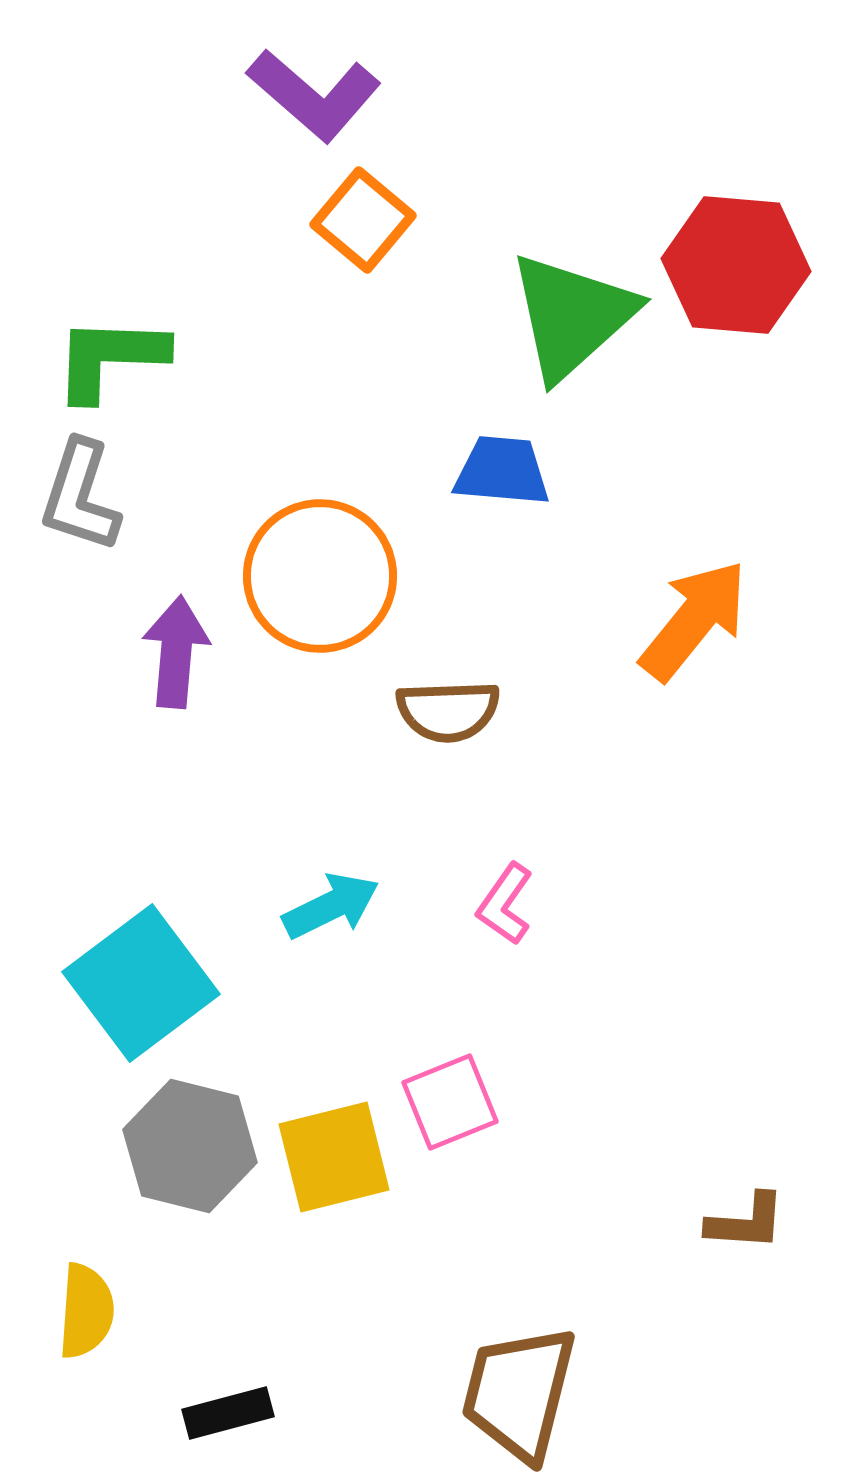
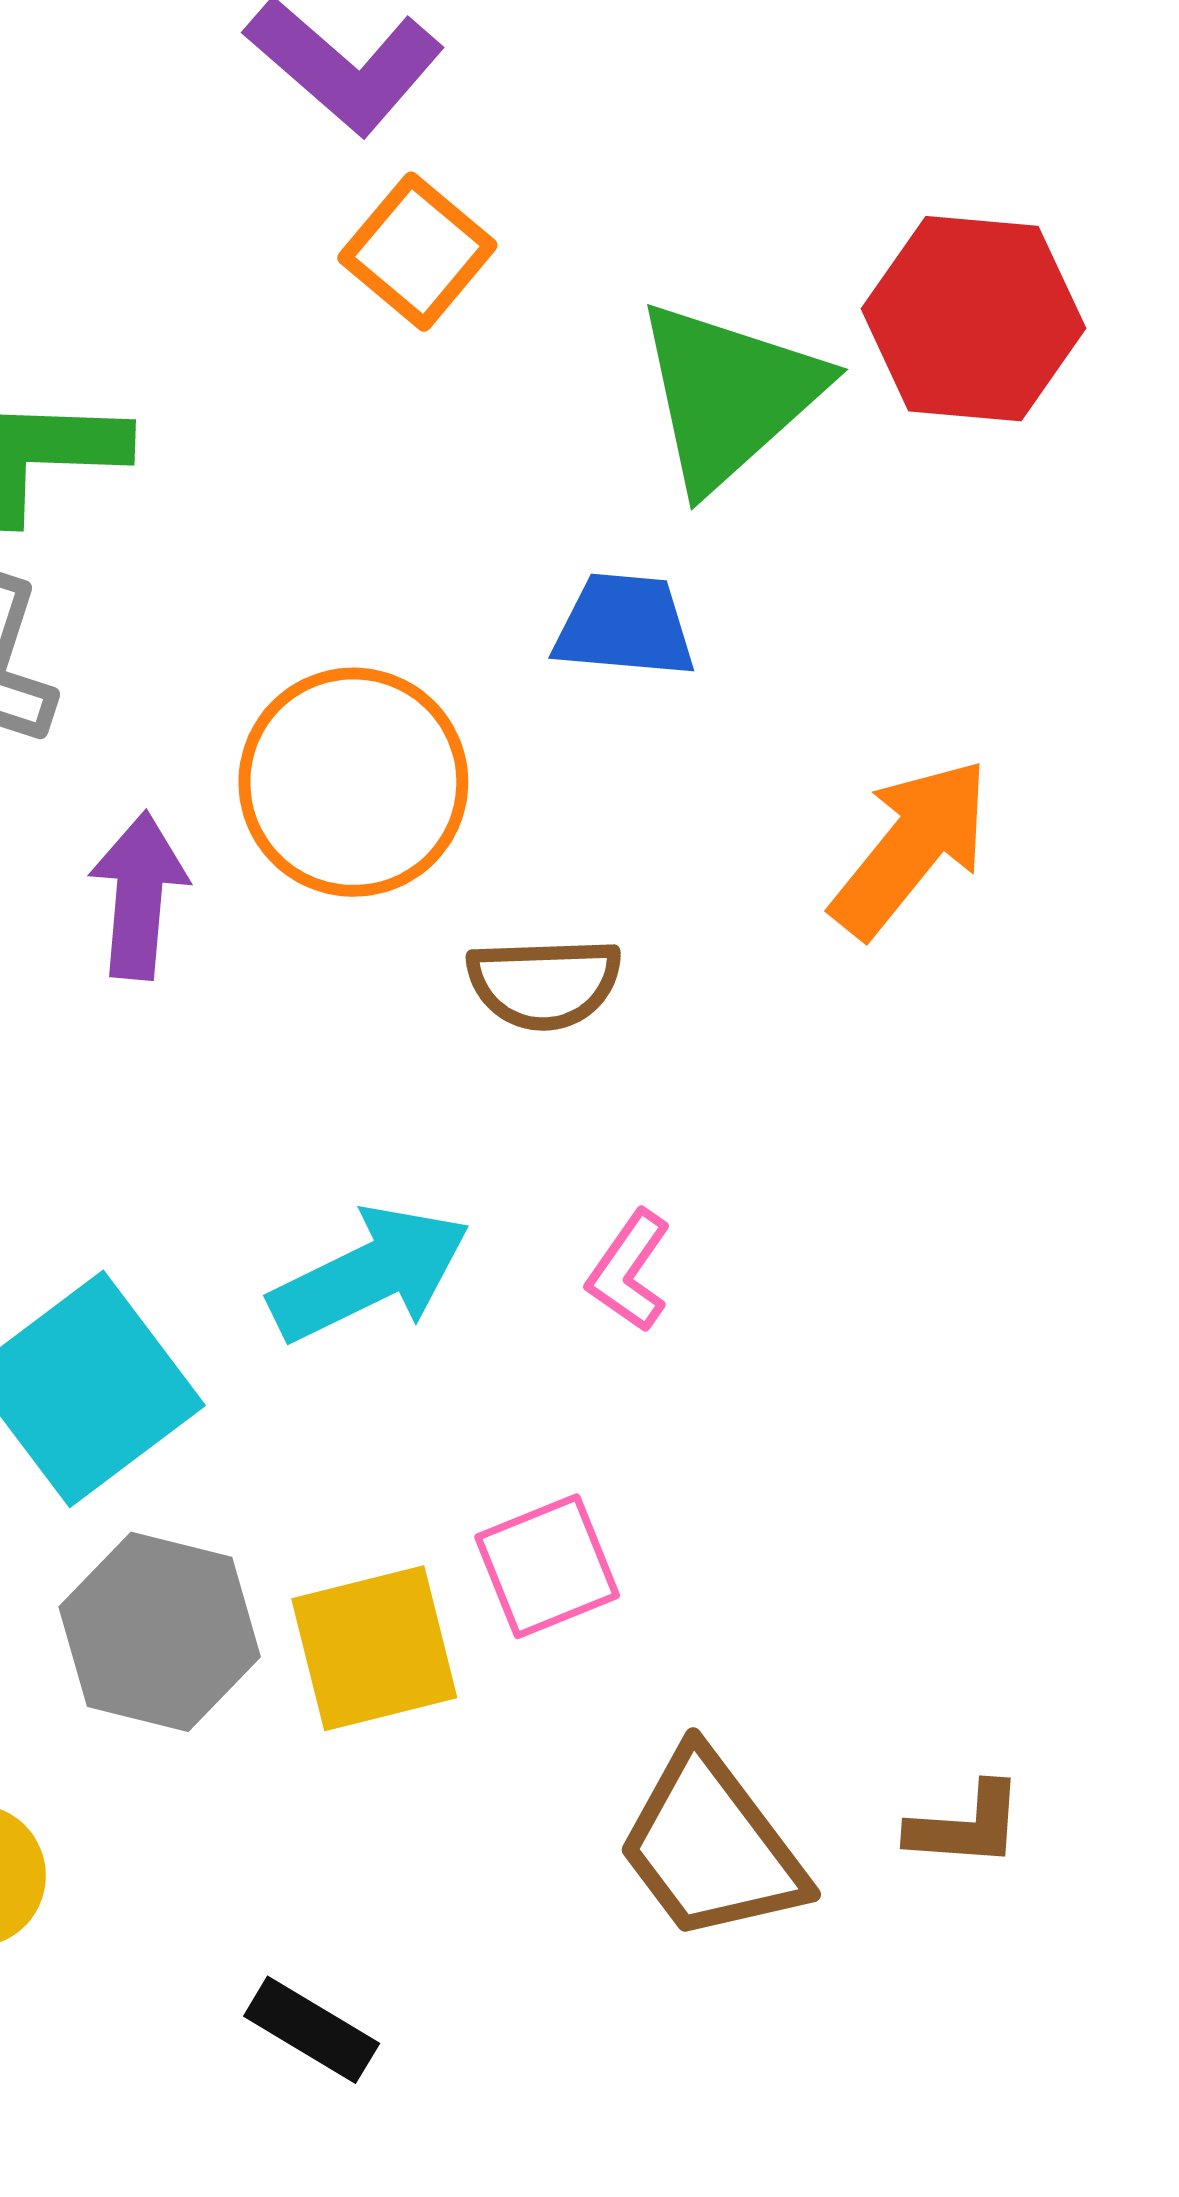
cyan arrow: (331, 906) -> (370, 1274), size x1.4
brown L-shape: (746, 1222) -> (966, 1826), moved
brown trapezoid: (519, 1393) -> (711, 1846), moved, turned -51
black rectangle: (228, 1413) -> (312, 2030), moved, turned 46

